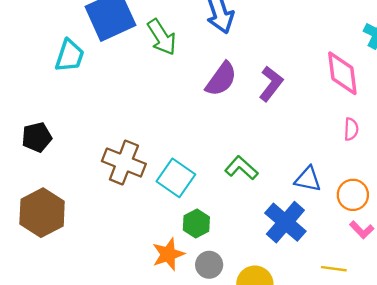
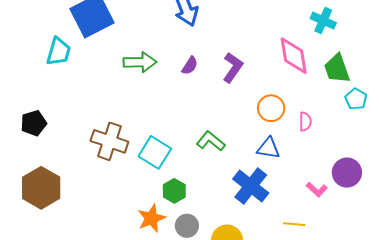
green arrow: (162, 37) -> (140, 62), moved, turned -56
purple semicircle: (221, 79) -> (190, 66), size x0.6
pink semicircle: (351, 129) -> (305, 122), moved
orange circle: (353, 195) -> (271, 108), moved

